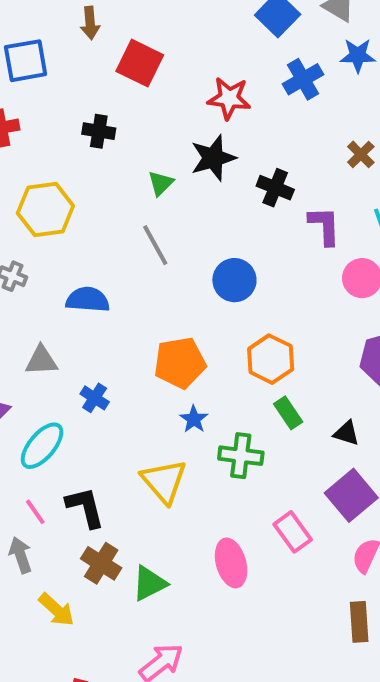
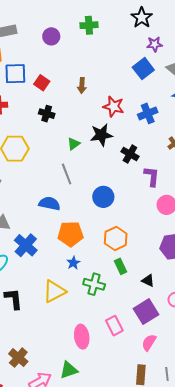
brown arrow: (90, 23) -> (82, 85), moved
red square: (140, 63) -> (42, 83), moved, size x0.7
blue cross: (303, 79) -> (148, 113), moved
blue semicircle: (88, 300) -> (50, 204), moved
blue cross: (95, 398) -> (26, 245), size x1.6
yellow triangle: (164, 481) -> (54, 291), turned 35
brown cross: (101, 563) -> (18, 358), moved
green triangle: (149, 583) -> (69, 370), moved

